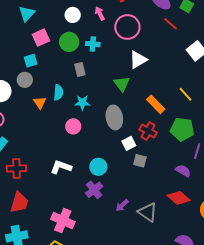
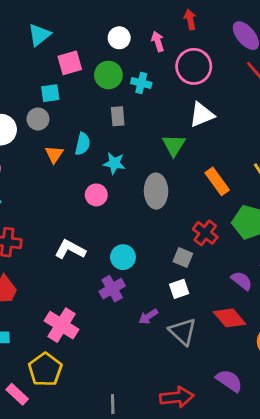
cyan triangle: (27, 14) -> (39, 35), moved
red cross: (148, 131) -> (205, 233), moved
white square: (129, 143) -> (179, 289), moved

